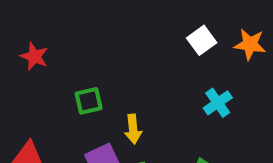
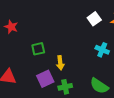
cyan cross: (218, 103) -> (102, 50), turned -32

